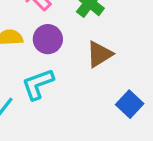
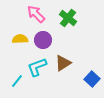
brown triangle: (100, 54) -> (63, 63), moved

